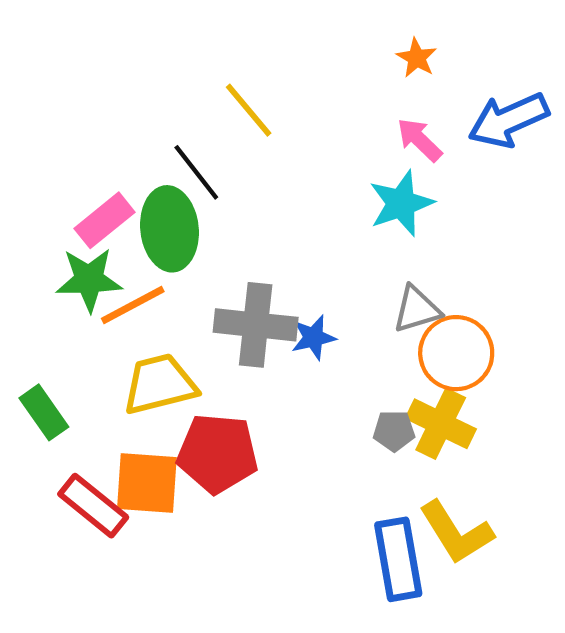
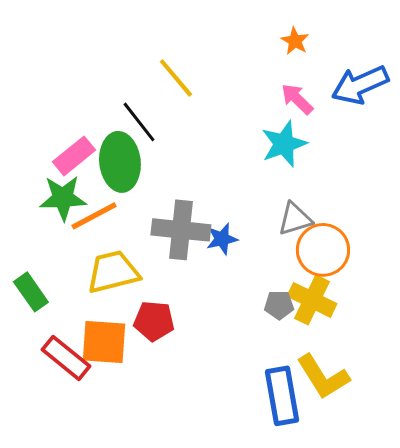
red pentagon: (218, 453) -> (154, 321), size x0.7

